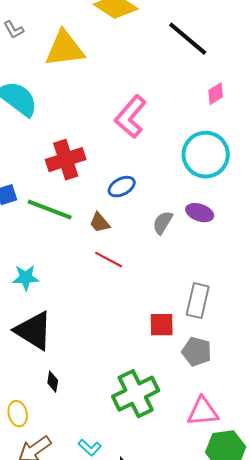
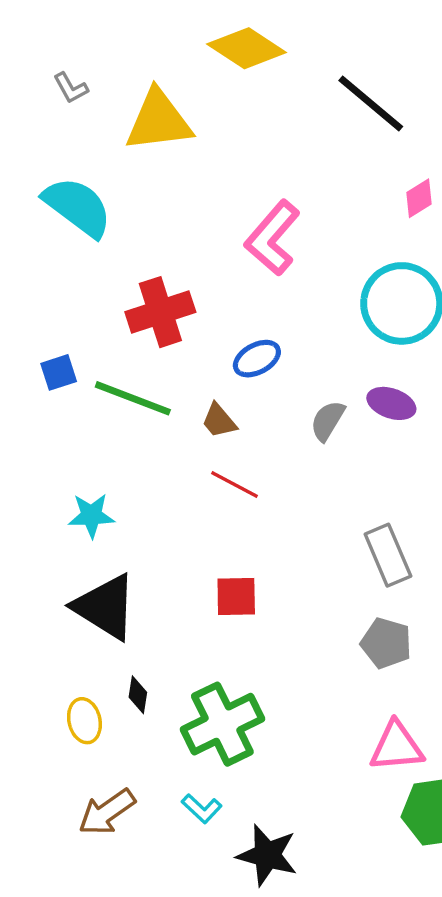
gray rectangle: (198, 301) -> (388, 555), turned -36
red square: (162, 325) -> (236, 597), moved
green cross: (136, 394) -> (222, 724), moved
yellow ellipse: (18, 414) -> (84, 721), moved

